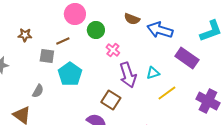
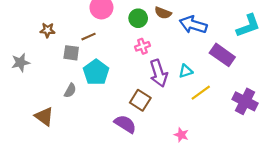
green circle: (96, 30) -> (138, 18), moved
pink cross: (113, 50) -> (142, 46), turned 32
gray semicircle: (38, 91) -> (70, 91), moved

